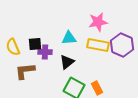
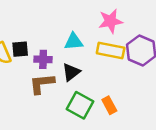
black square: (35, 44) -> (20, 49), moved
brown L-shape: (25, 71) -> (42, 84), moved

